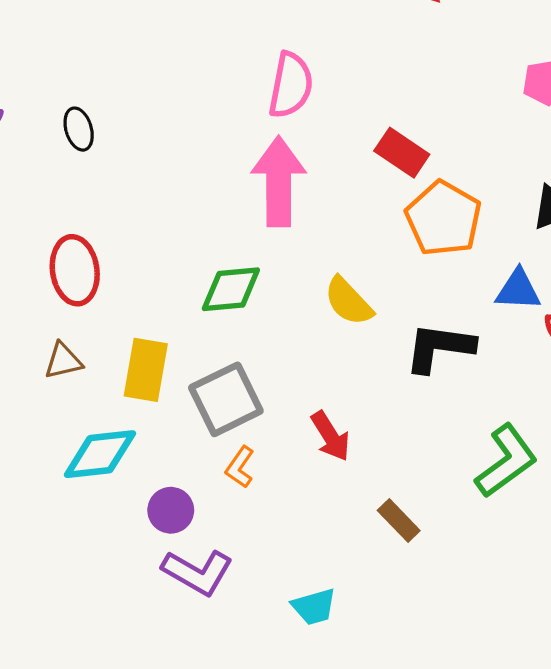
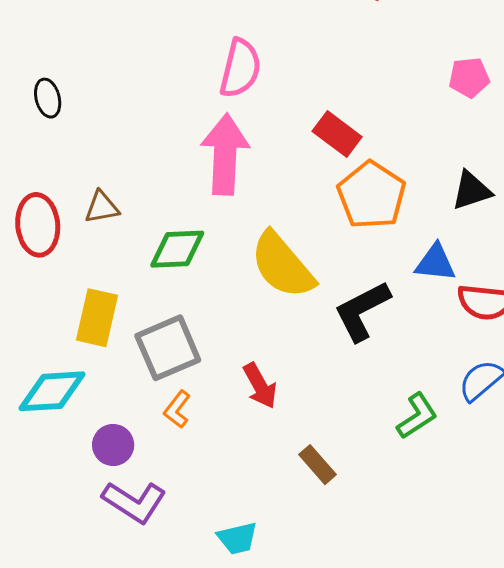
yellow semicircle: (348, 301) -> (282, 265), size x1.5
black L-shape: (439, 347) -> (362, 311), turned -38
brown triangle: (63, 361) -> (102, 207), moved
green L-shape: (506, 461) -> (417, 416), size x0.7

